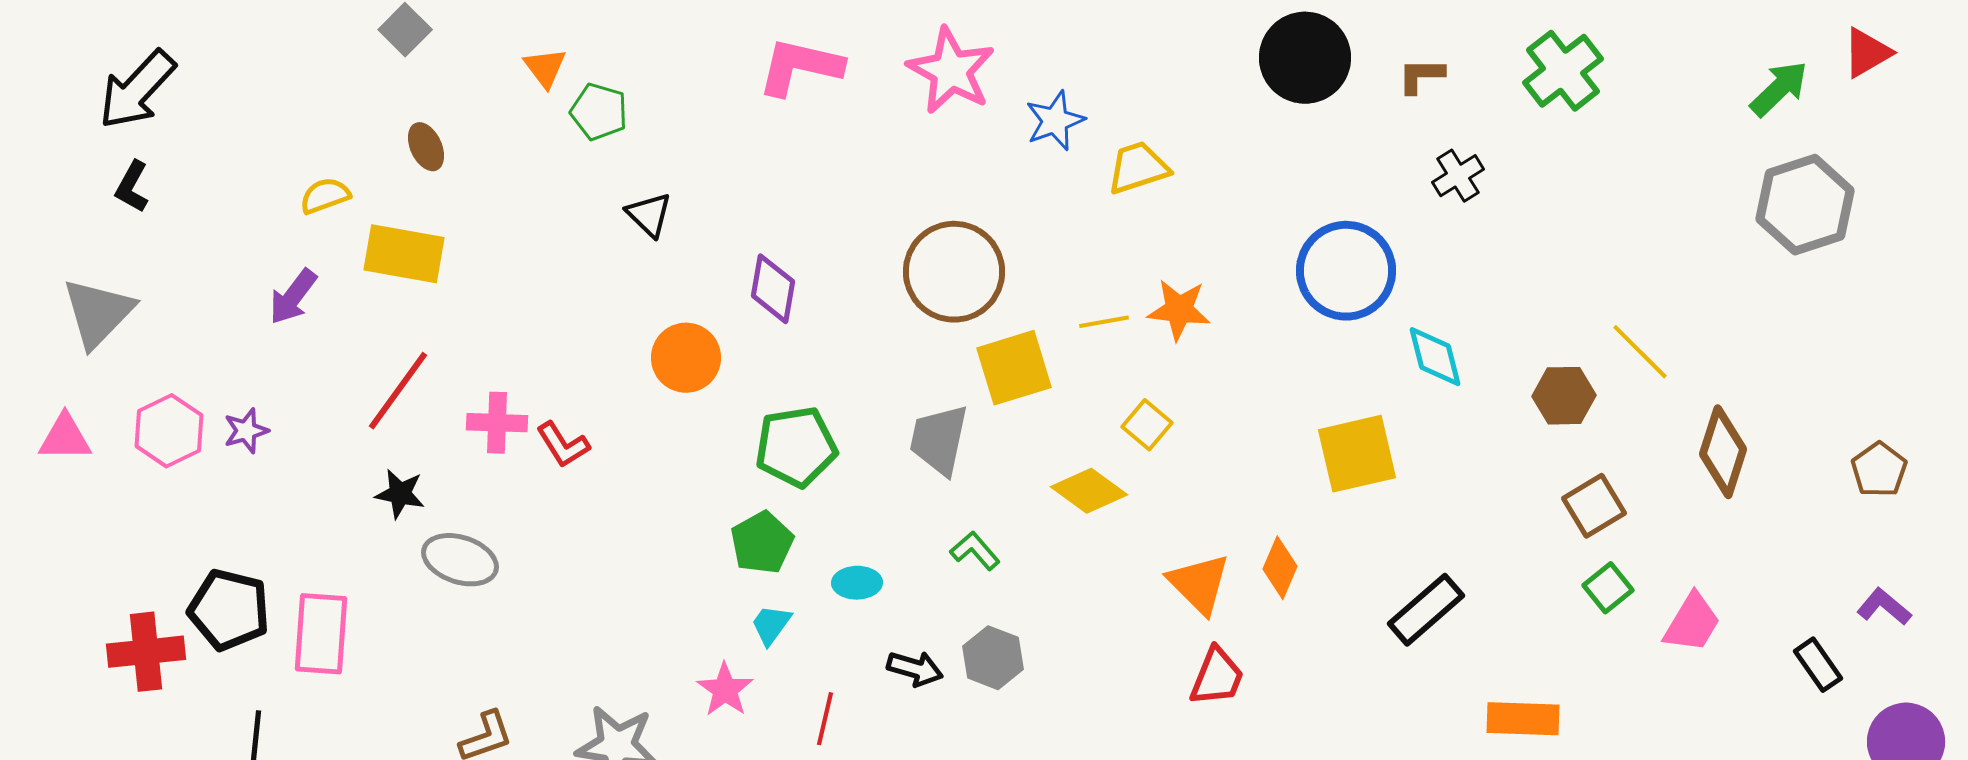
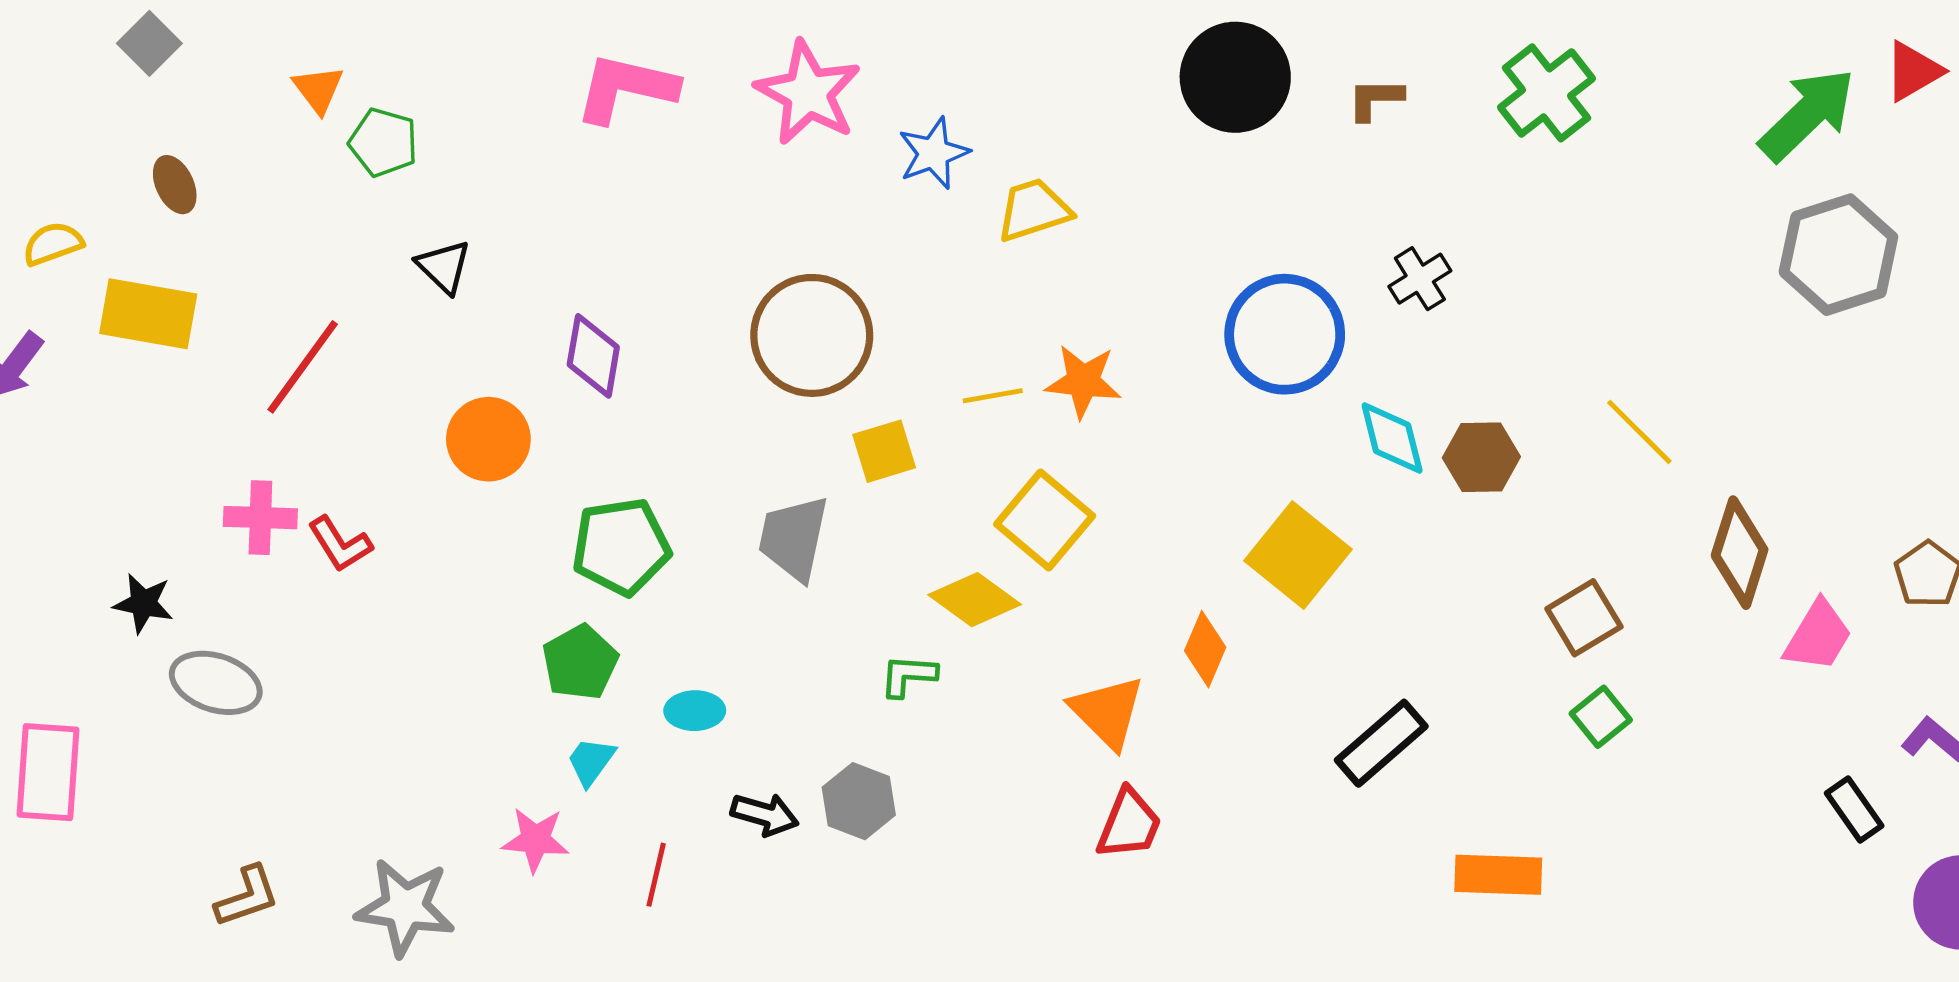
green arrow: (1779, 89) -> (1807, 115), size x1.4
black cross: (1458, 176) -> (1420, 279), moved
yellow square: (1014, 368) -> (884, 451), size x0.7
red line: (398, 391) -> (303, 367), moved
brown hexagon: (1564, 396) -> (1481, 457), moved
yellow square: (1147, 425) -> (1045, 520), size x1.6
yellow square: (1357, 454) -> (1298, 555), turned -38
green L-shape: (975, 551) -> (908, 676), moved, turned -45
orange diamond: (1280, 568) -> (1205, 649), moved
pink trapezoid: (1692, 623) -> (1818, 636), moved
pink star: (725, 690) -> (535, 840), turned -30

